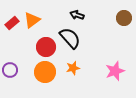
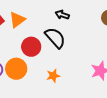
orange star: (73, 68) -> (53, 76), moved
orange circle: (45, 72) -> (16, 69), moved

